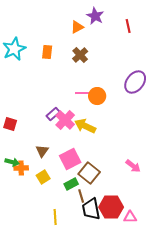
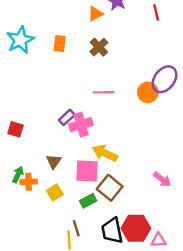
orange circle: (97, 96) -> (148, 92), moved
pink cross: (65, 120) -> (81, 125), turned 30
yellow arrow: (85, 126) -> (105, 153), moved
pink square: (70, 159) -> (87, 171), turned 30
green arrow: (12, 162) -> (18, 175), turned -80
brown line: (81, 196) -> (76, 228), moved

